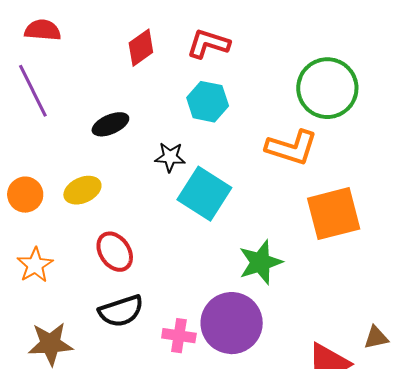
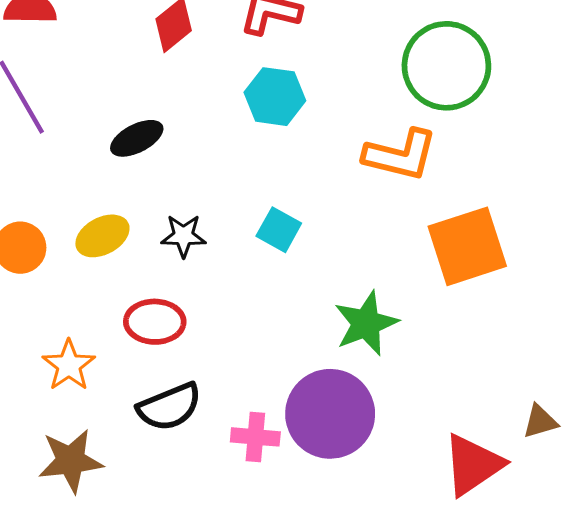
black star: (170, 157) -> (183, 236), moved
cyan square: (204, 194) -> (279, 230), size x0.6
red ellipse: (115, 252) -> (155, 322), turned -51
orange star: (35, 265) -> (69, 365), moved

